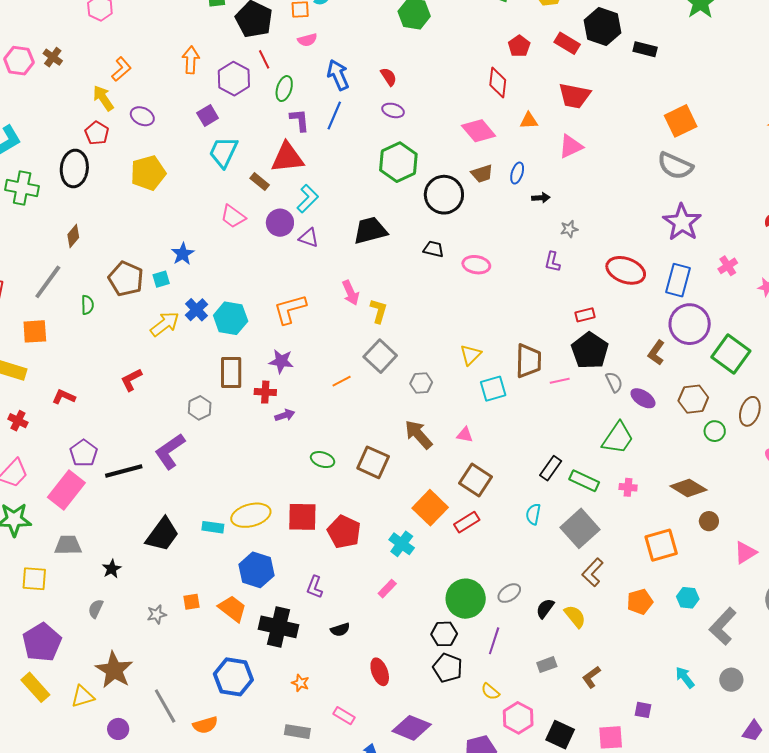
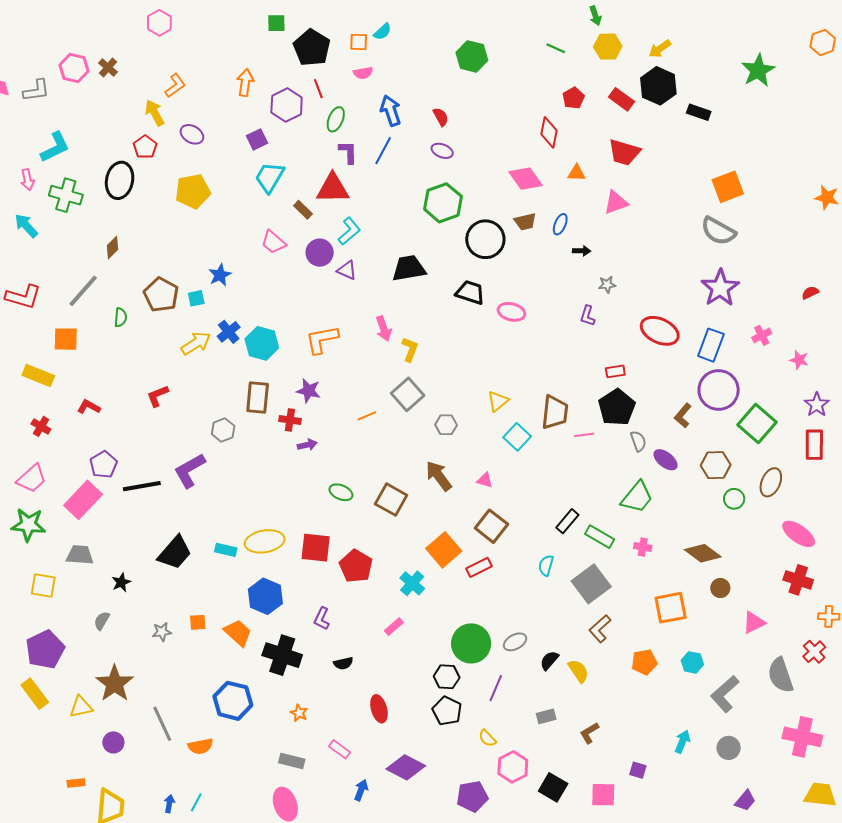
black trapezoid: (433, 249) -> (470, 292), size x1.4
cyan square: (493, 389) -> (517, 437), turned -36
cyan arrow: (685, 677) -> (682, 742), turned 55

